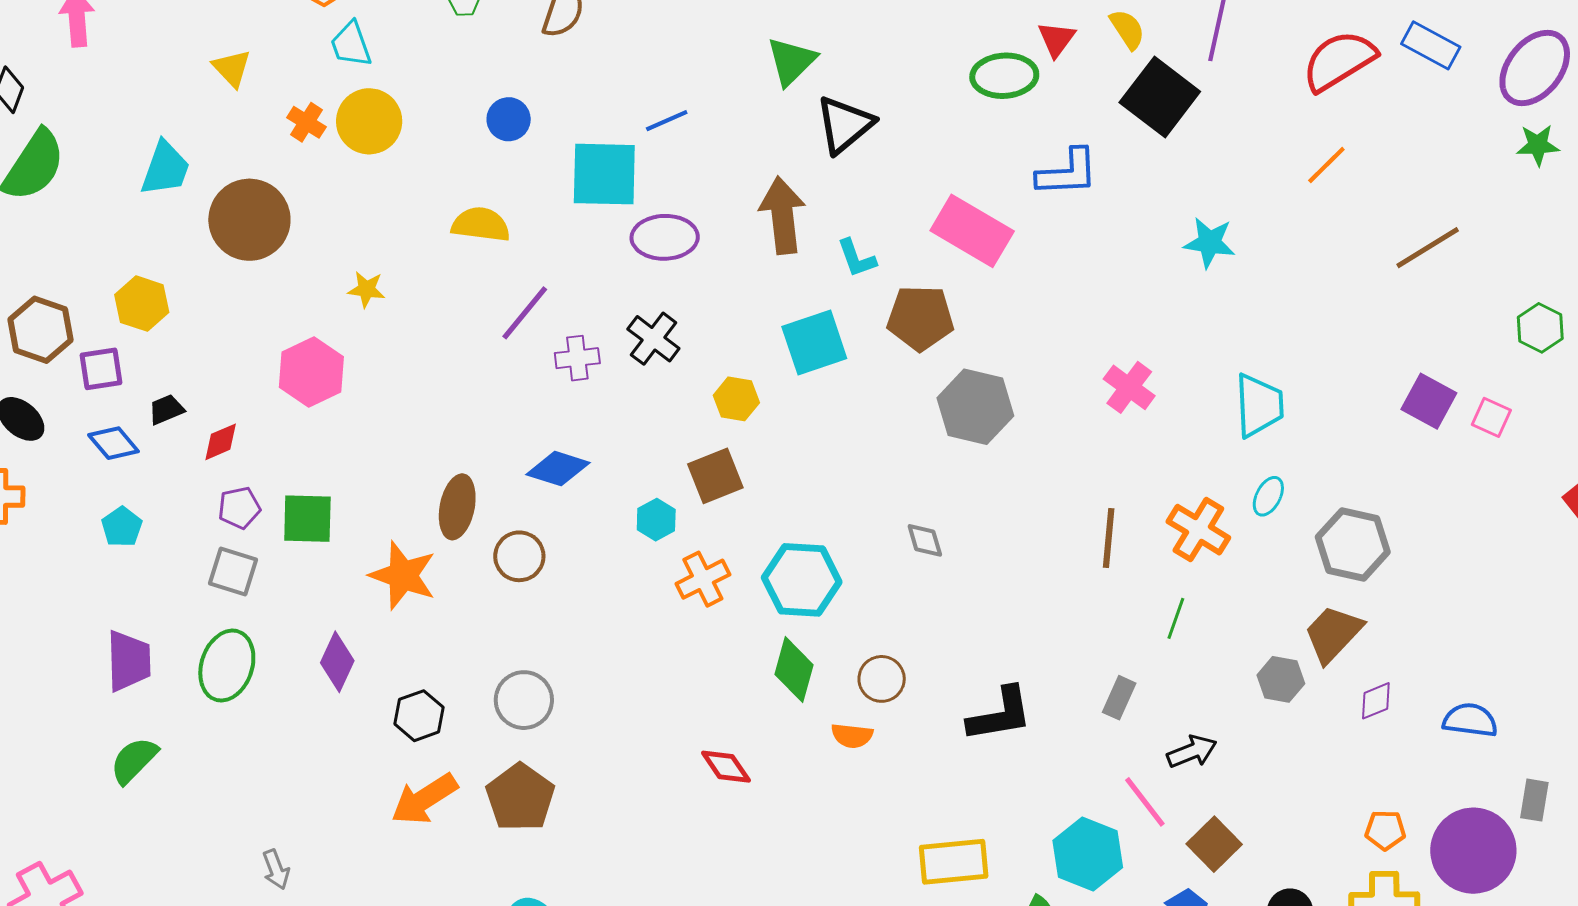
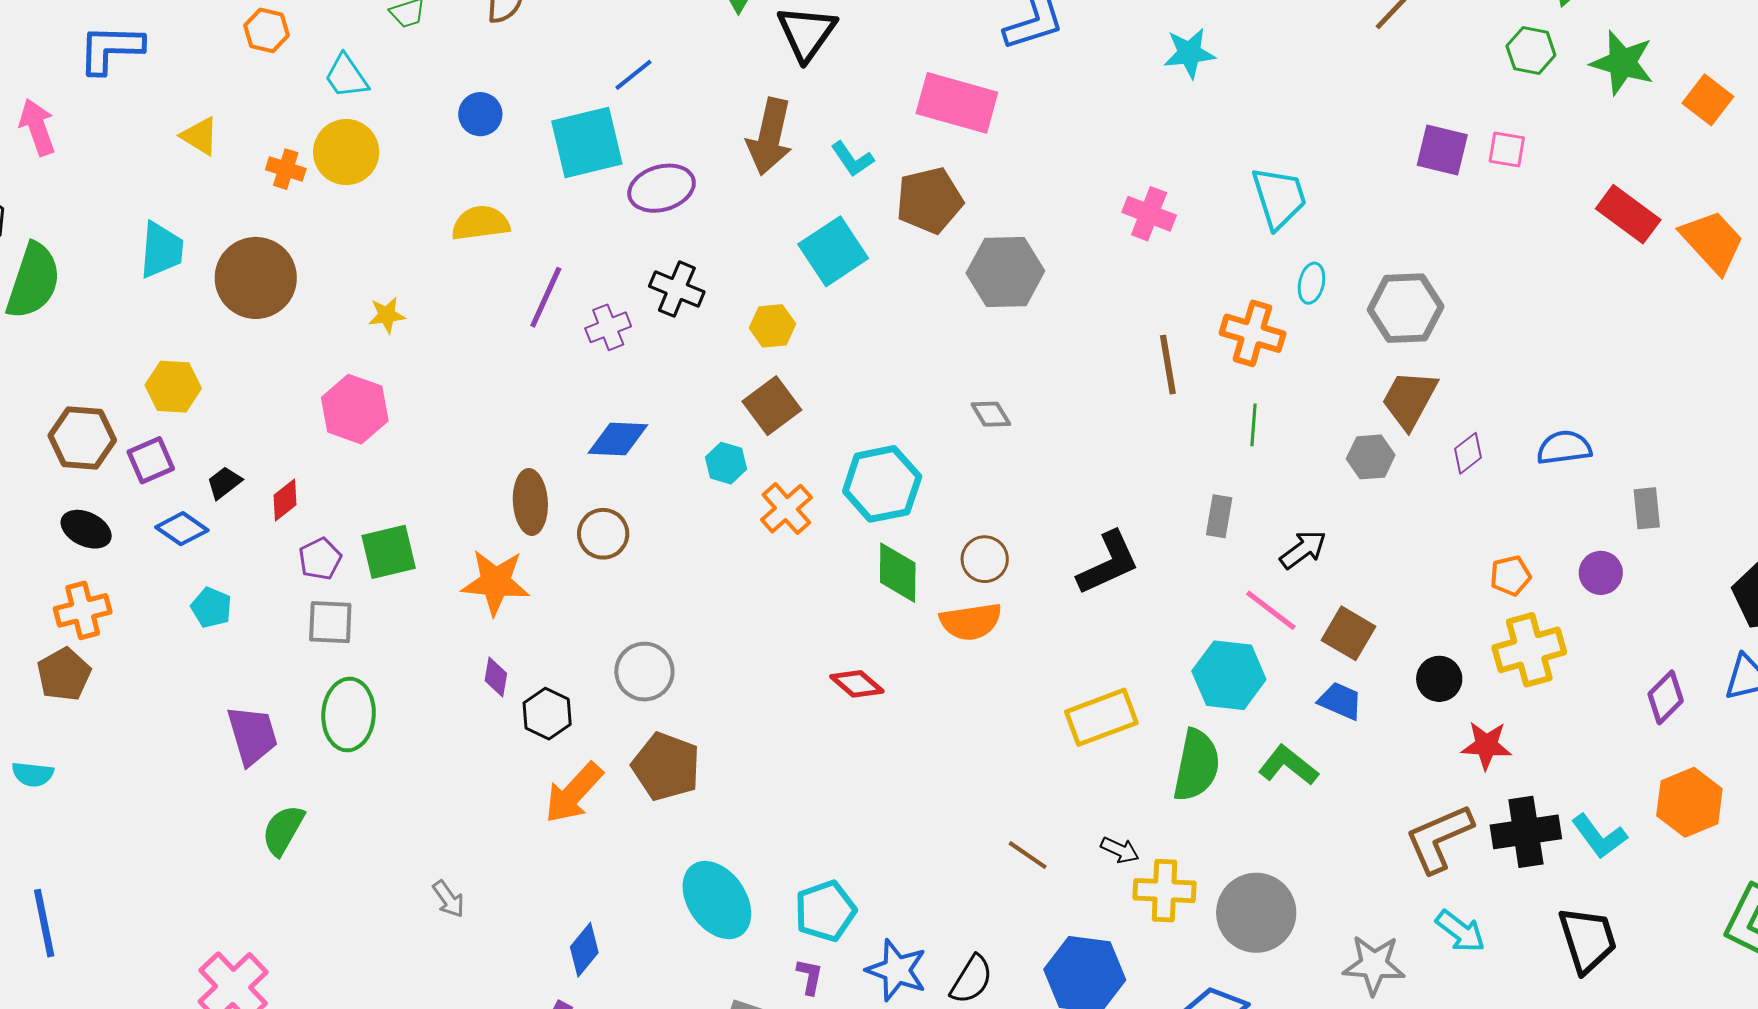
cyan trapezoid: (351, 44) -> (346, 76), moved
brown arrow: (782, 215) -> (770, 137), turned -146
purple diamond: (337, 662) -> (496, 677), moved, size x0.7
orange semicircle: (852, 736) -> (971, 622), size x1.5
purple circle: (1473, 851) -> (1601, 573), size x0.5

